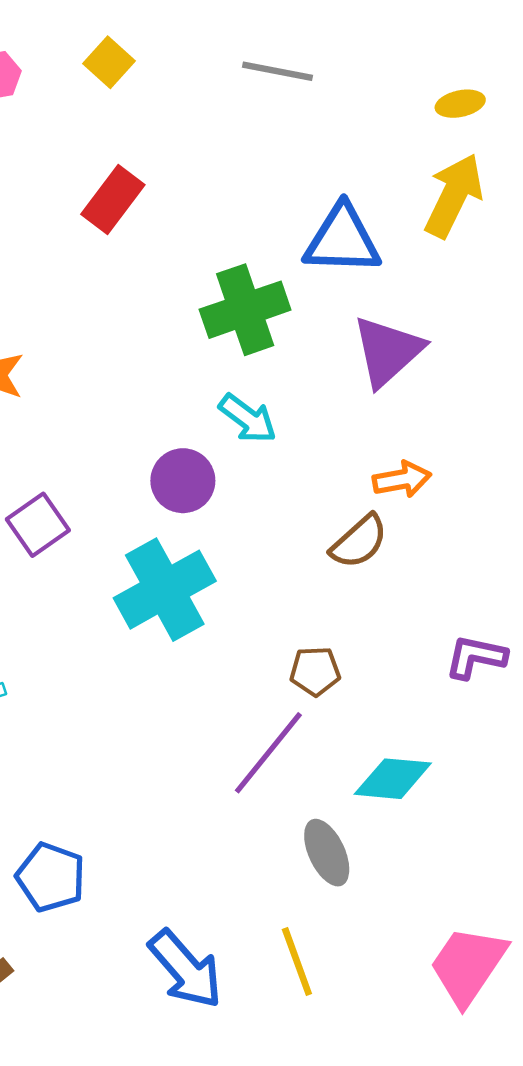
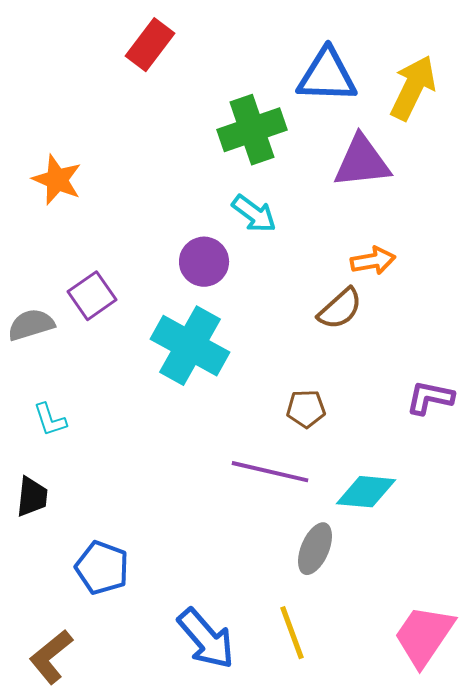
yellow arrow: (454, 196) -> (413, 88), moved
purple triangle: (388, 351) -> (362, 162), turned 36
cyan cross: (165, 590) -> (190, 346), turned -32
purple line: (268, 753) -> (270, 472), turned 64
gray ellipse: (327, 853) -> (315, 549), turned 48

